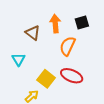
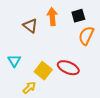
orange semicircle: (68, 46) -> (86, 36), moved
cyan triangle: (18, 59) -> (14, 61), moved

